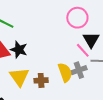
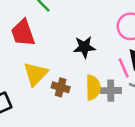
black star: (19, 50) -> (84, 47), moved, turned 30

